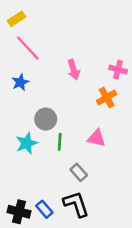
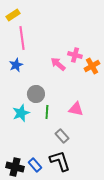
pink line: (28, 48) -> (22, 38), turned 35
pink arrow: (74, 70) -> (58, 64), moved, turned 147
pink cross: (118, 70) -> (75, 55), moved
orange cross: (107, 98) -> (92, 66), moved

